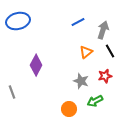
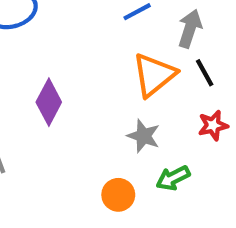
orange triangle: (86, 52) -> (154, 75), size x1.6
red star: (105, 76) -> (213, 125), moved

